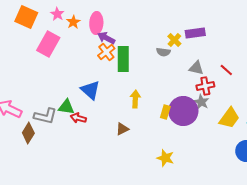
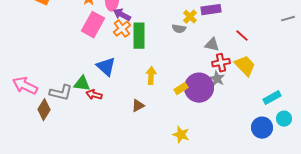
pink rectangle: (48, 44) -> (93, 25), moved
red line: (226, 70) -> (242, 36), moved
yellow rectangle: (165, 112) -> (181, 89), turned 40
yellow trapezoid: (229, 118) -> (245, 66), moved, turned -80

